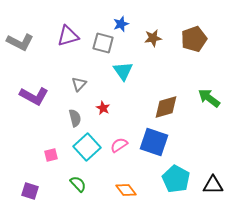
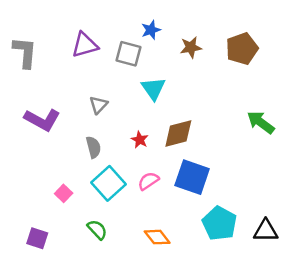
gray L-shape: (20, 42) -> (25, 52), turned -112
brown diamond: (166, 107) -> (178, 133), moved
red star: (103, 108) -> (140, 140), moved
pink square: (51, 155) -> (64, 193), turned -32

